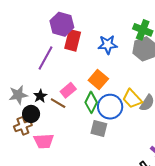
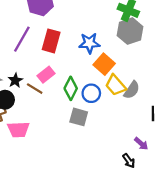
red rectangle: (73, 40) -> (51, 41), moved
blue star: (108, 45) -> (89, 43), moved
orange square: (98, 80) -> (104, 64), moved
blue circle: (110, 107) -> (91, 93), size x0.7

